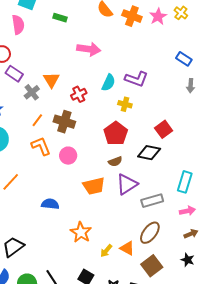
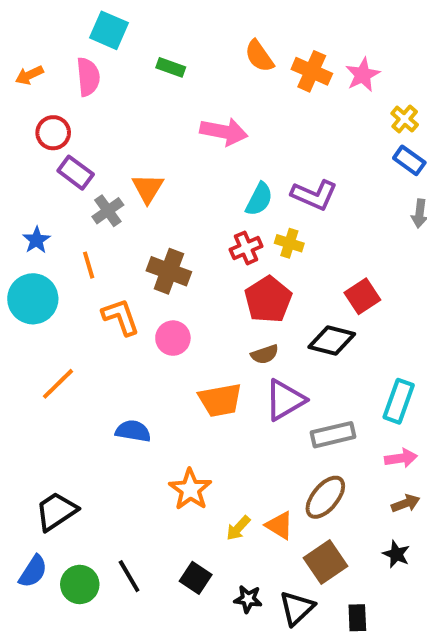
yellow cross: (181, 13) -> (405, 119), moved
red cross: (79, 94) -> (246, 248), moved
orange line: (37, 120) -> (89, 265), moved, turned -56

